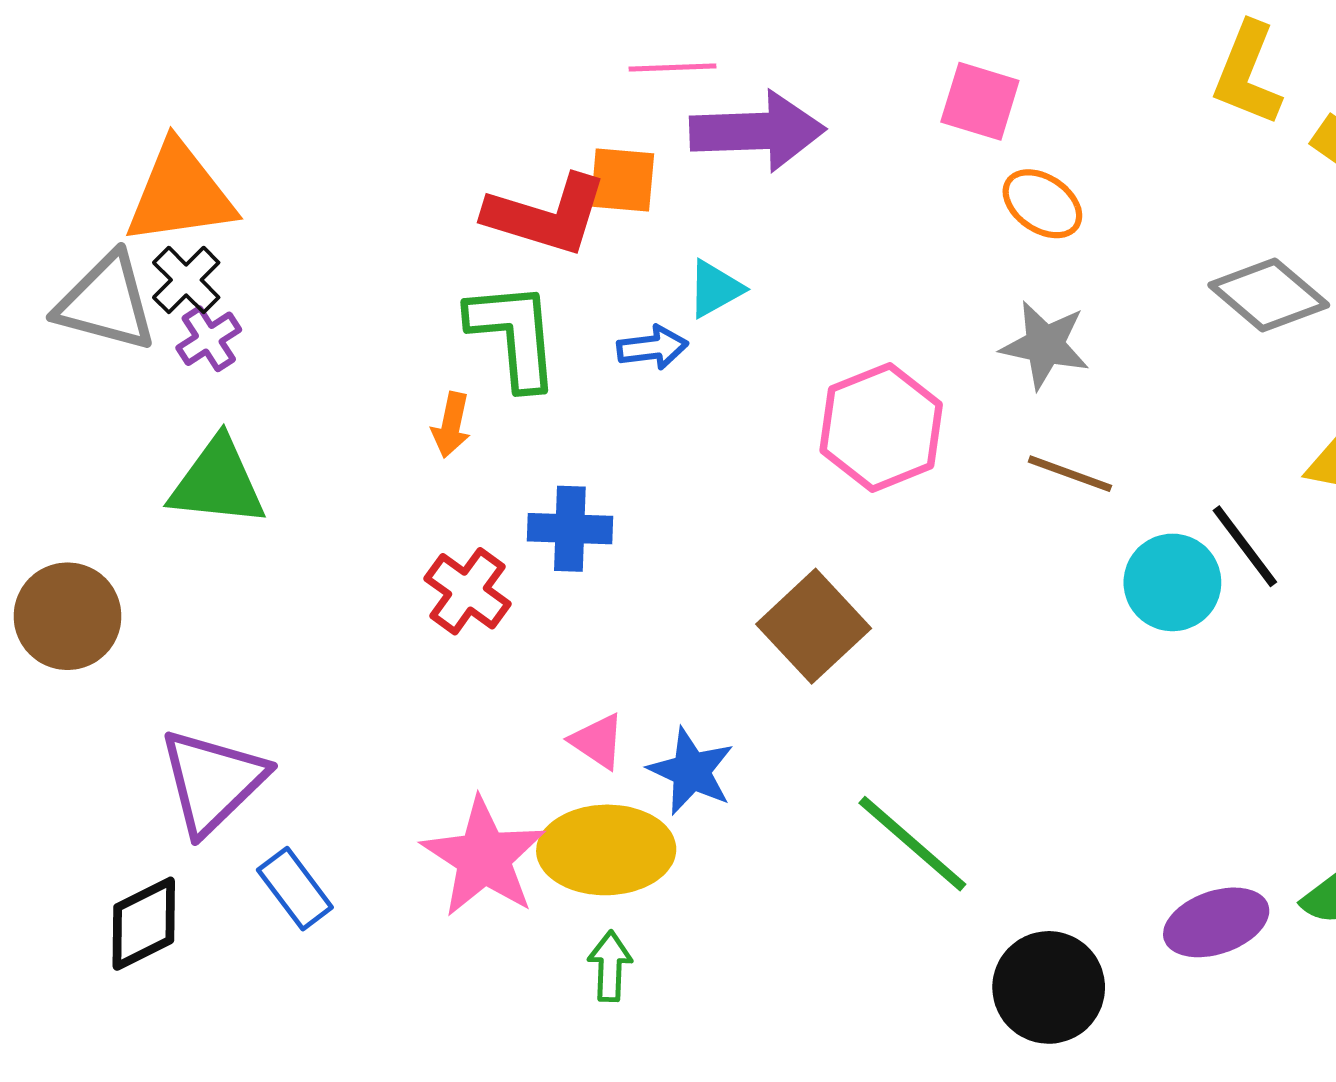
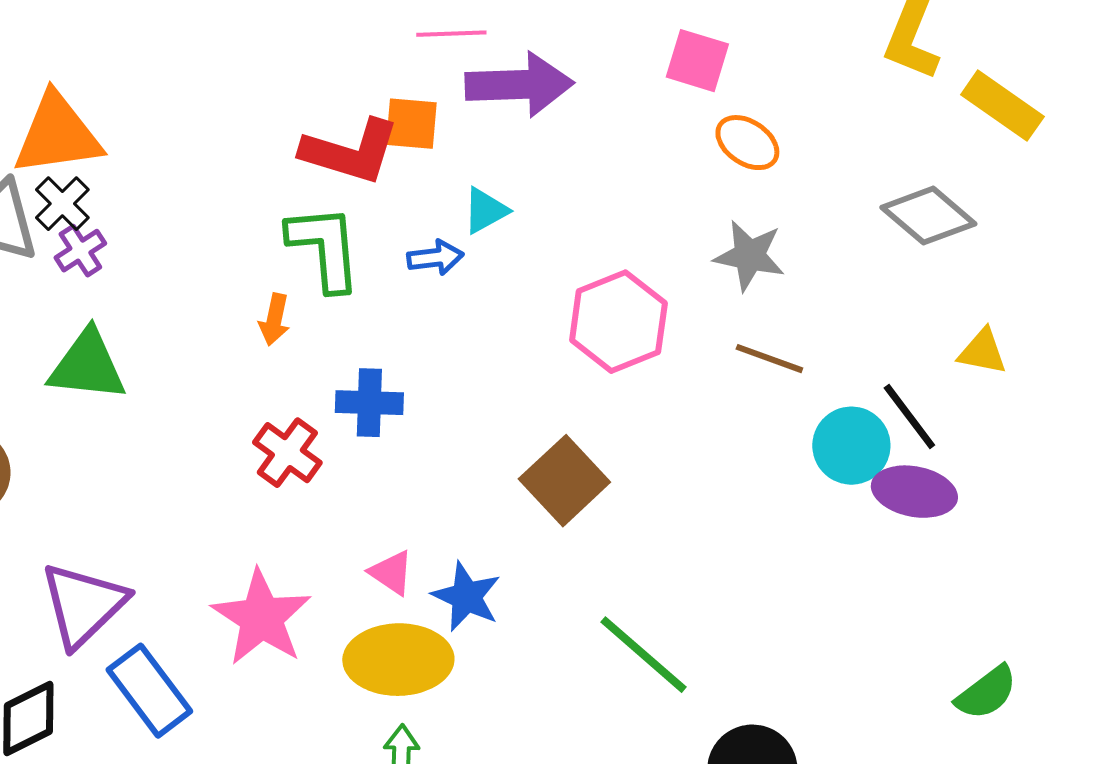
pink star: (484, 857) -> (261, 618), moved
blue rectangle: (295, 889) -> (149, 691), size x1.4
purple ellipse: (1216, 922) -> (914, 492), moved, turned 30

